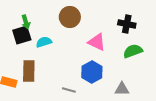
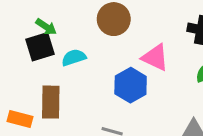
green arrow: (26, 22) -> (46, 27), turned -40
blue hexagon: (92, 72) -> (131, 85), moved

